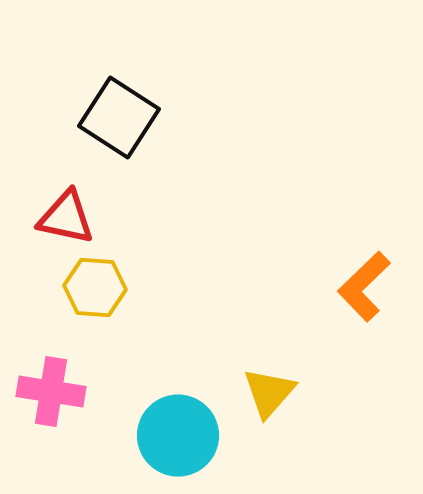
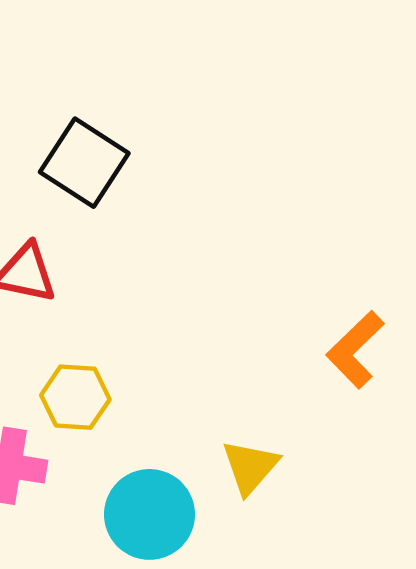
yellow hexagon: (95, 288) -> (75, 397), moved

